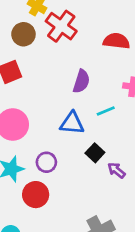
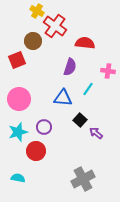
brown circle: (23, 34) -> (33, 41), moved
red semicircle: (116, 41) -> (85, 43), moved
cyan line: (106, 111) -> (88, 89), turned -32

